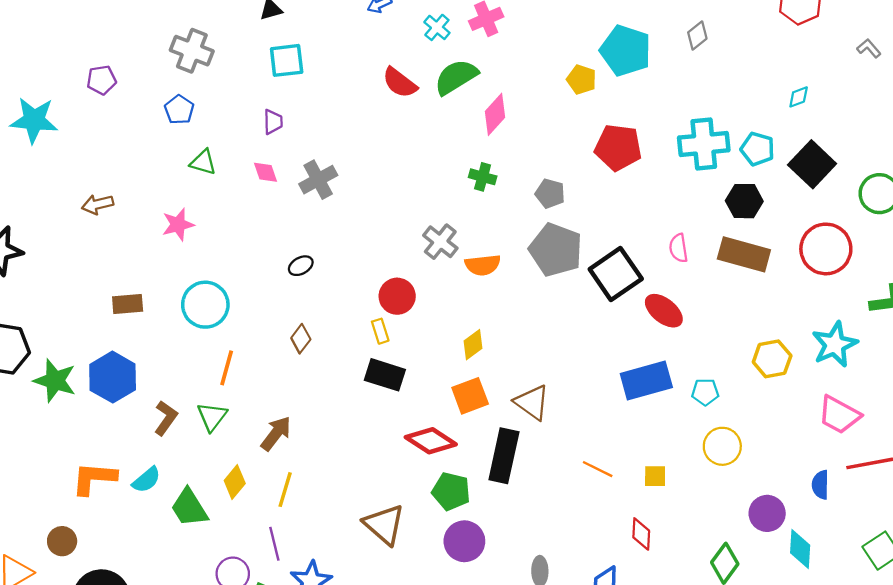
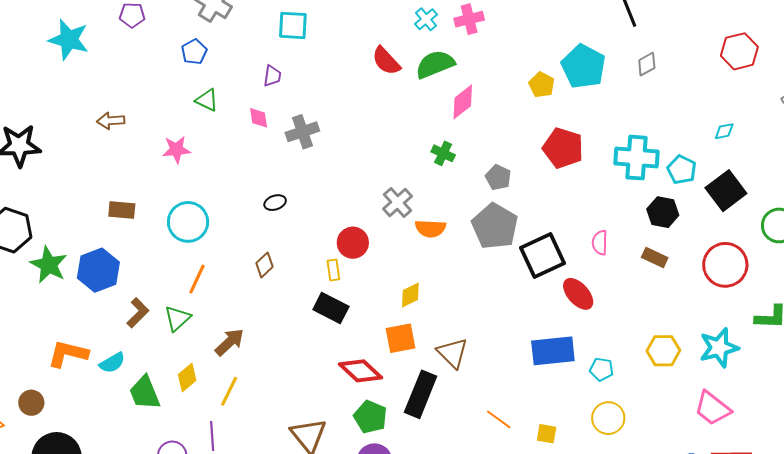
brown rectangle: (744, 254) -> (655, 258), size x0.6

